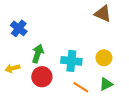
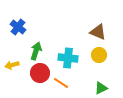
brown triangle: (103, 14) -> (98, 32), moved
green triangle: (106, 84) -> (101, 88), moved
orange line: (81, 87) -> (61, 83), moved

